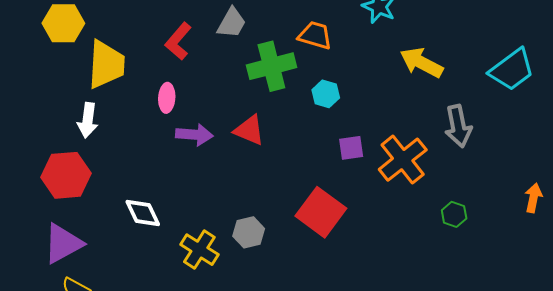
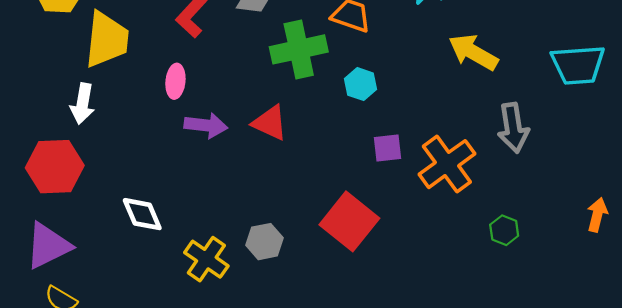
cyan trapezoid: (512, 70) -> (578, 65), turned 30

